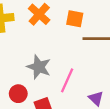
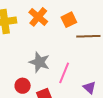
orange square: (75, 19) -> (69, 20), turned -35

